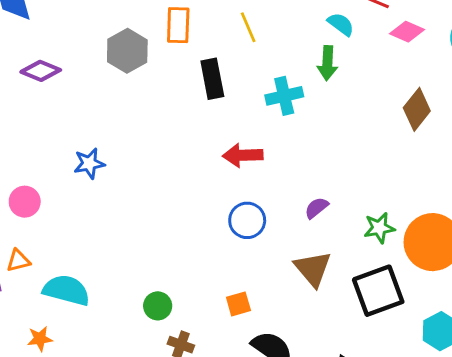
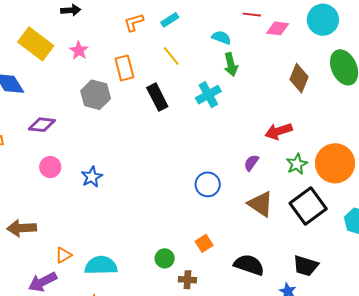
cyan semicircle: (341, 24) -> (221, 38), moved
red arrow: (243, 155) -> (279, 131), moved
pink circle: (25, 202) -> (50, 167), moved
orange square: (238, 304) -> (204, 243), moved

